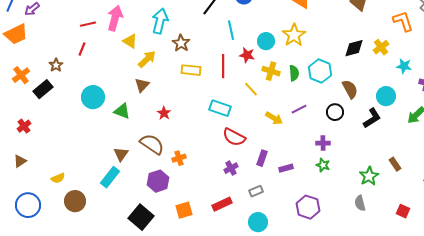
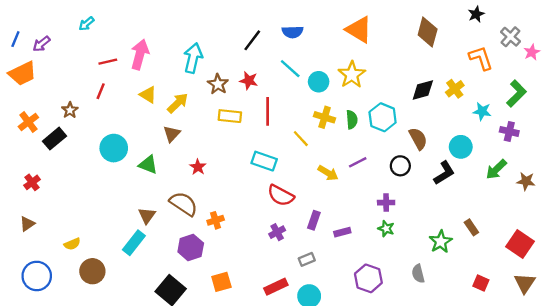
cyan line: (231, 30) -> (290, 69), moved, turned -36
yellow triangle: (130, 41) -> (148, 95), moved
red star: (247, 55) -> (249, 81), moved
gray semicircle: (360, 203) -> (418, 274), moved
red rectangle: (222, 204) -> (276, 287), moved

